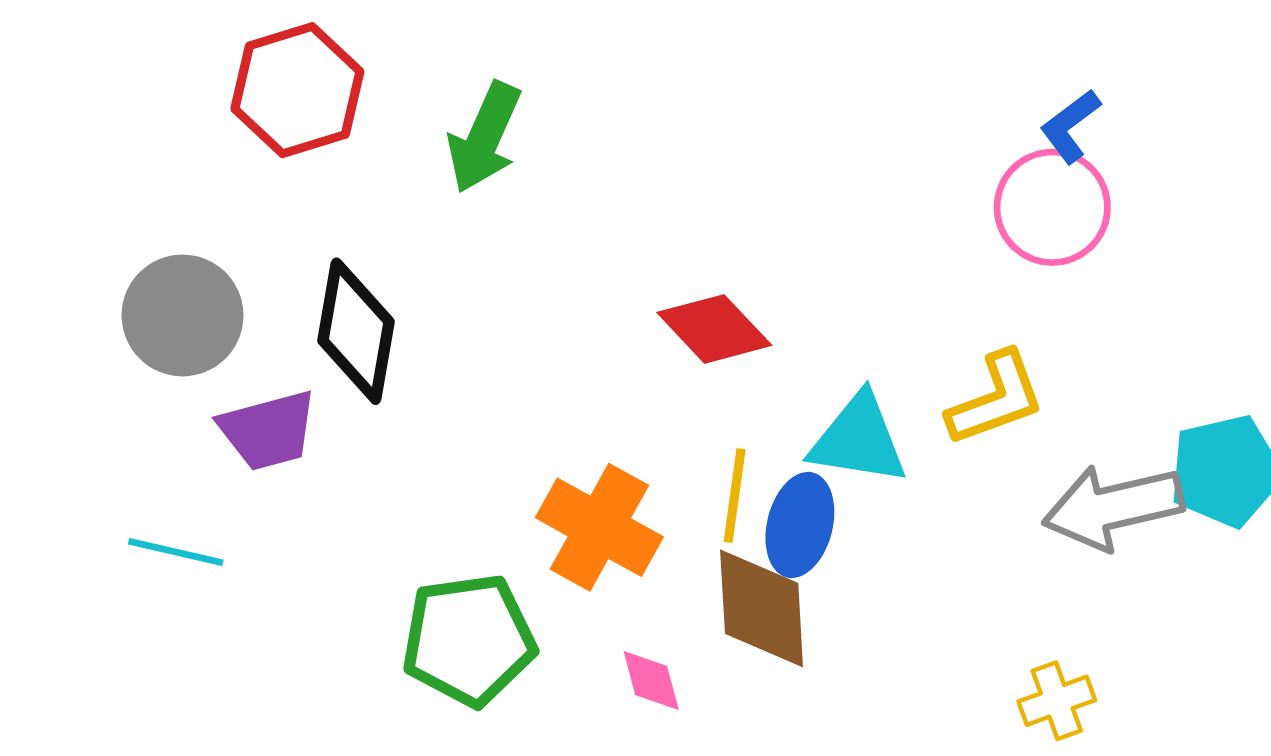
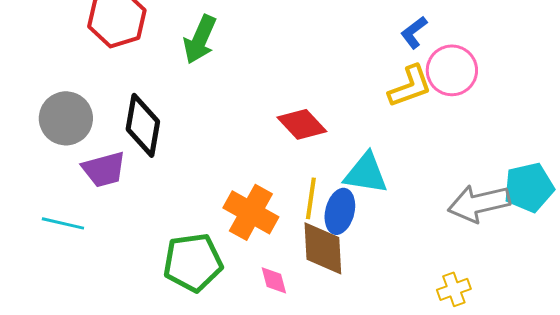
blue L-shape: (1070, 126) -> (414, 32), moved
yellow L-shape: (996, 399) -> (410, 86), moved

